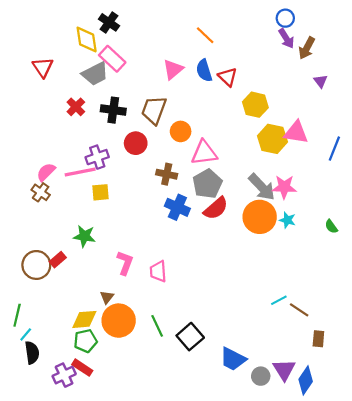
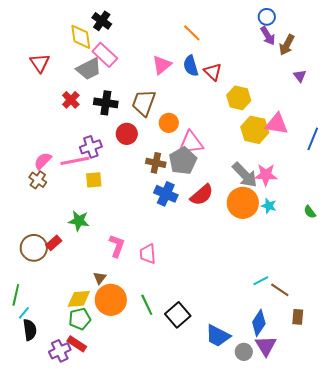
gray pentagon: (207, 184) -> (183, 161), moved
blue diamond: (306, 380) -> (259, 323), moved

